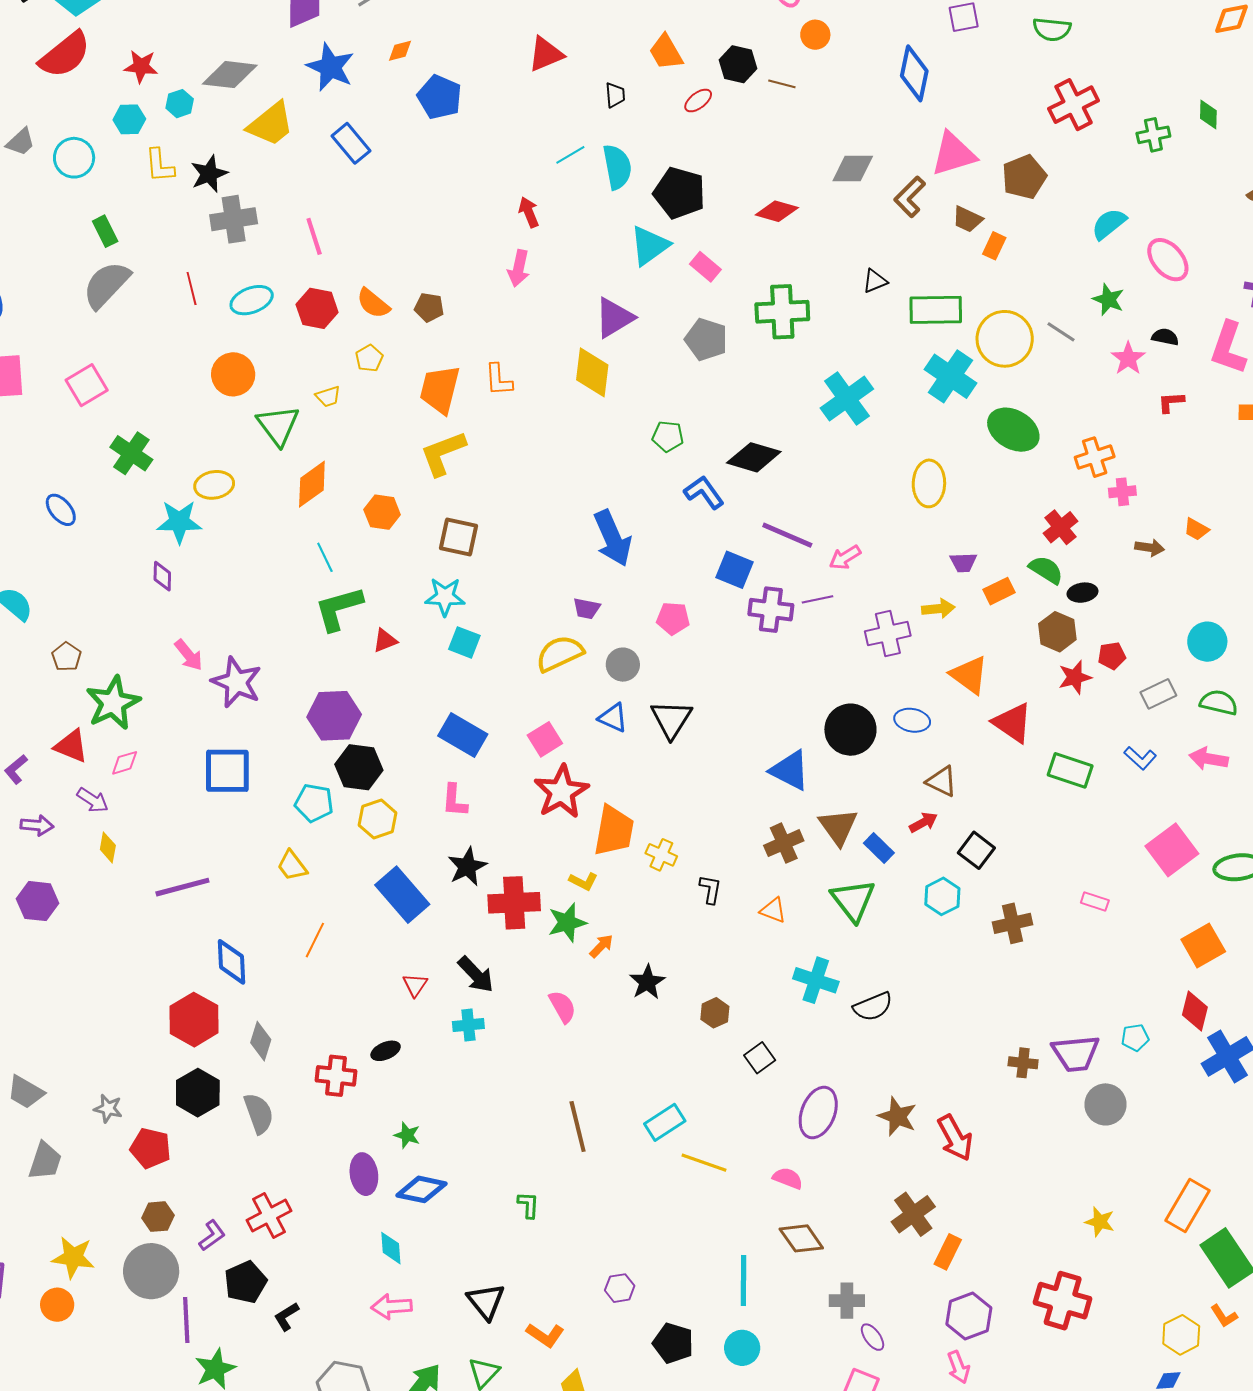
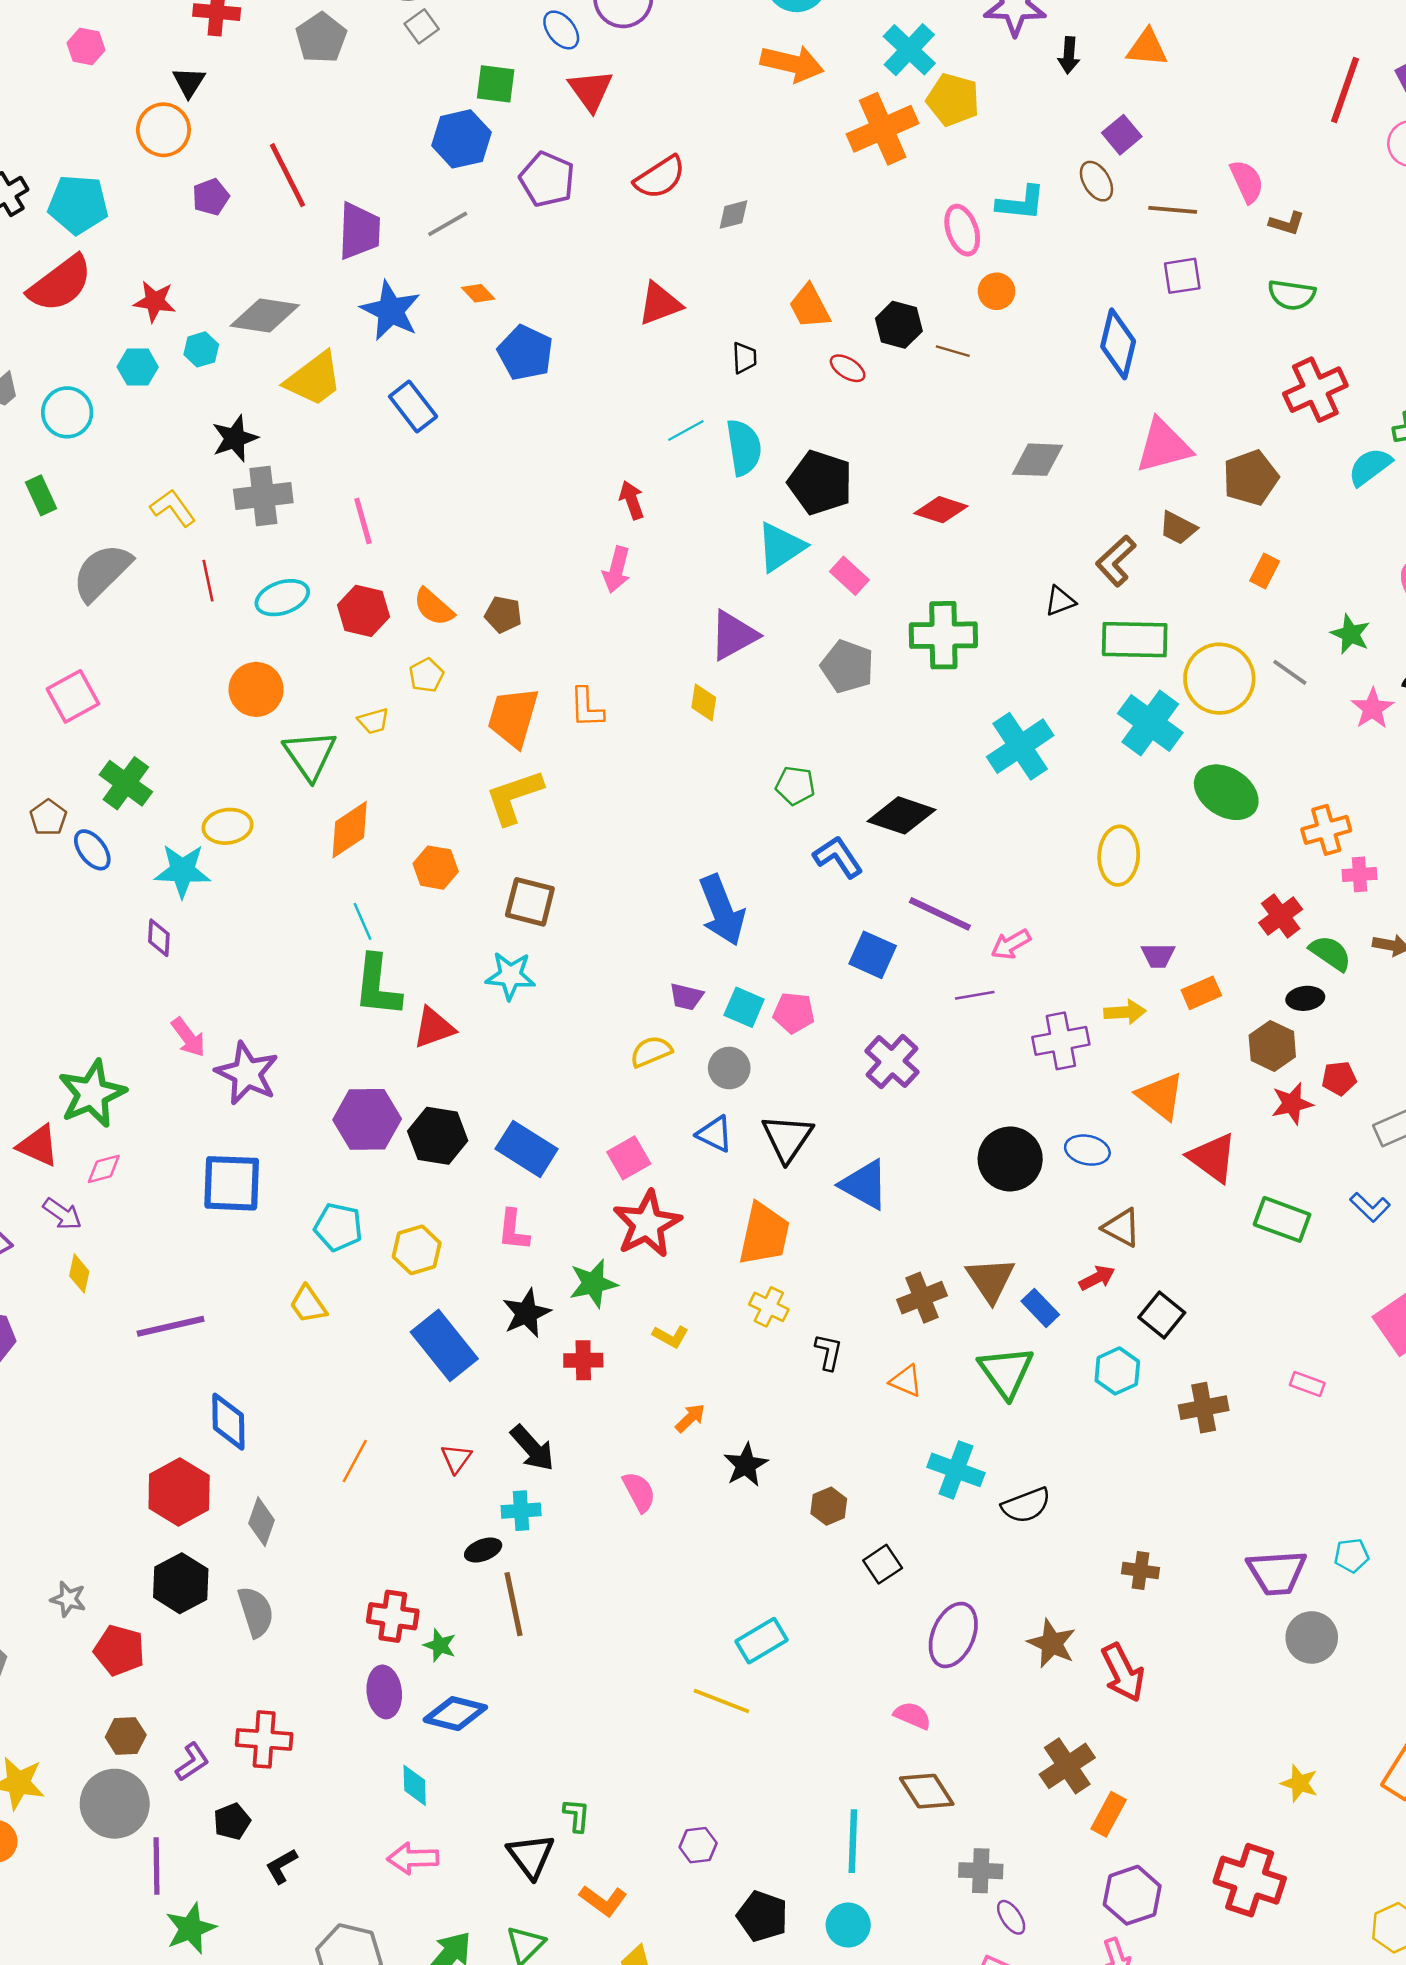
orange diamond: (400, 51) -> (478, 293), turned 60
red ellipse: (698, 101) -> (848, 368), turned 68
yellow L-shape: (160, 166) -> (173, 508), moved, turned 147
brown L-shape: (910, 197) -> (1116, 561), moved
cyan semicircle: (1109, 224) -> (1370, 467), moved
green rectangle: (105, 231) -> (41, 495), moved
orange rectangle: (994, 246) -> (1265, 571), moved
yellow diamond: (592, 372) -> (704, 703), size x0.6
blue ellipse: (61, 510) -> (92, 850), moved
green semicircle: (1046, 570) -> (1330, 953), moved
green L-shape: (339, 608) -> (377, 986), turned -70
purple cross: (771, 610) -> (892, 1062), moved, turned 33
red triangle: (385, 641) -> (434, 1028), size x1.4
cyan square: (464, 642) -> (744, 1007), moved
yellow semicircle: (560, 654) -> (651, 1052), size x0.7
brown pentagon: (66, 657) -> (48, 817), moved
black hexagon: (359, 767) -> (438, 1136), moved
blue triangle: (790, 770) -> (864, 1185), moved
orange trapezoid: (614, 831) -> (764, 1234), moved
red cross: (514, 903) -> (583, 1360), size x0.6
green star: (567, 923) -> (593, 1284), moved
orange line: (315, 940) -> (355, 1461), moved
black ellipse: (386, 1051) -> (483, 1550), moved
brown cross: (1023, 1063) -> (1141, 1571), moved
red cross: (336, 1076) -> (393, 1616), moved
brown line: (578, 1126) -> (513, 1604), moved
yellow line: (704, 1163) -> (721, 1701), moved
green L-shape: (528, 1205) -> (577, 1815), moved
red cross: (269, 1216) -> (264, 1739), turned 30
black pentagon: (245, 1282) -> (232, 1821), size x0.7

